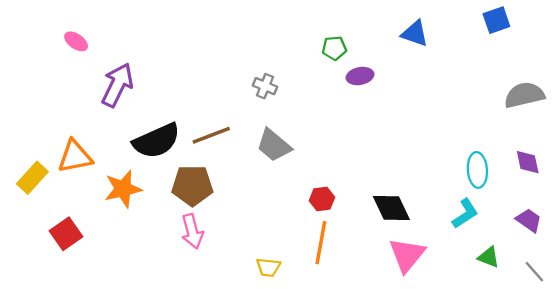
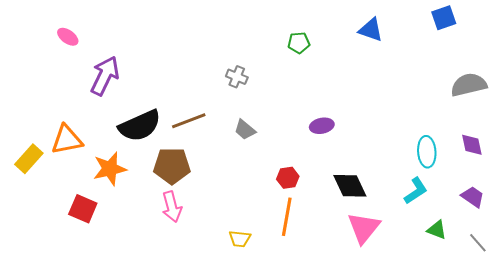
purple ellipse: (360, 76) -> (322, 126), moved
gray trapezoid: (274, 145) -> (245, 130), size x0.7
red square: (66, 234) -> (83, 209), moved, turned -32

